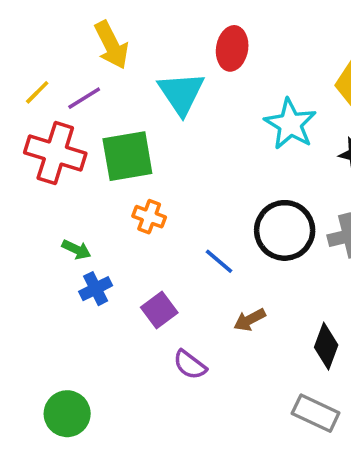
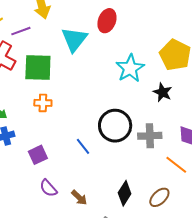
orange cross: (149, 217) -> (43, 103), turned -30
blue line: (219, 261) -> (83, 146), moved
brown arrow: (250, 320) -> (79, 198), moved, turned -120

